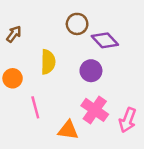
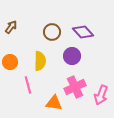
brown circle: (77, 24) -> (52, 32), moved
yellow semicircle: (48, 62) -> (40, 61), moved
pink cross: (95, 110) -> (75, 87), turned 30

